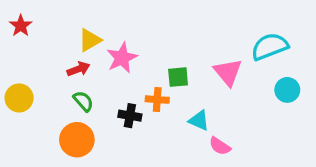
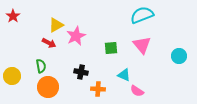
cyan semicircle: (270, 47) -> (142, 15), moved
red arrow: (78, 69) -> (49, 43), turned 48
yellow circle: (19, 98) -> (12, 76), moved
orange cross: (157, 100) -> (98, 89), moved
green semicircle: (83, 101) -> (41, 66), moved, turned 32

